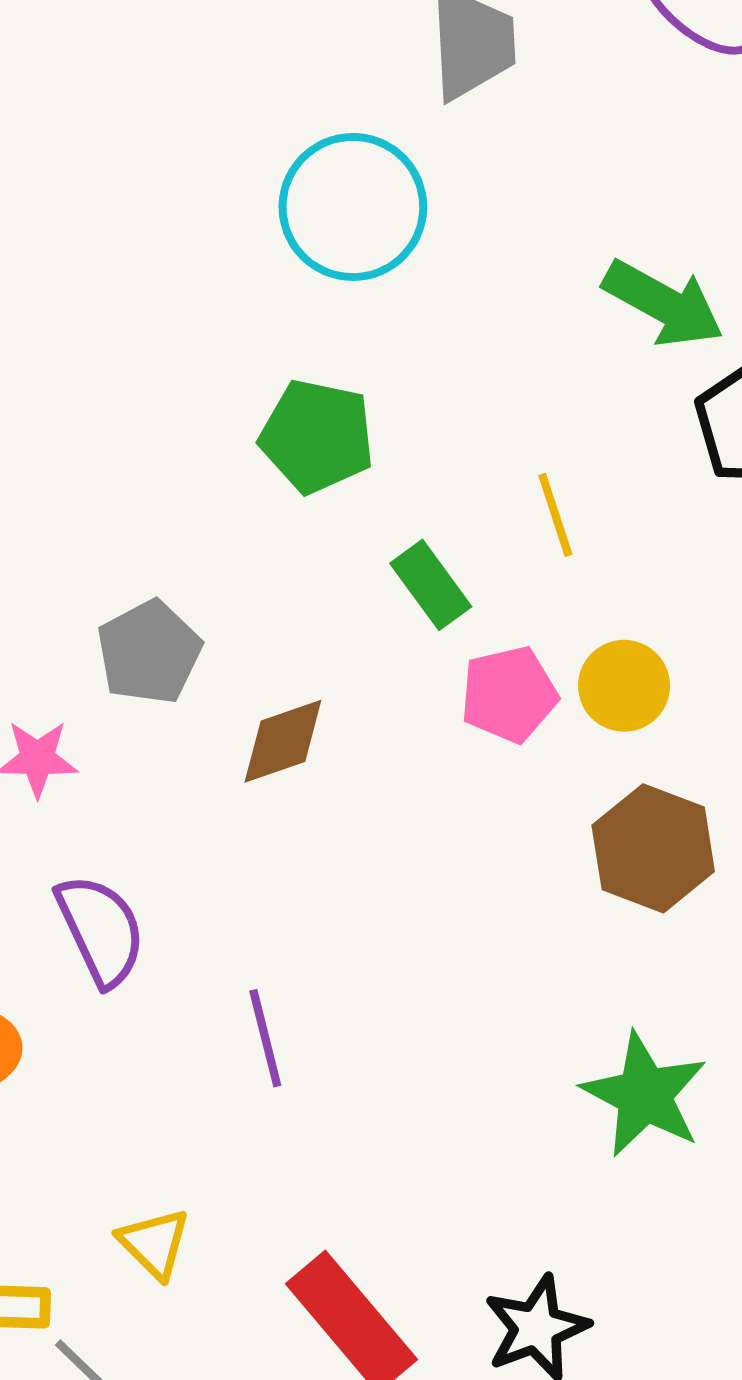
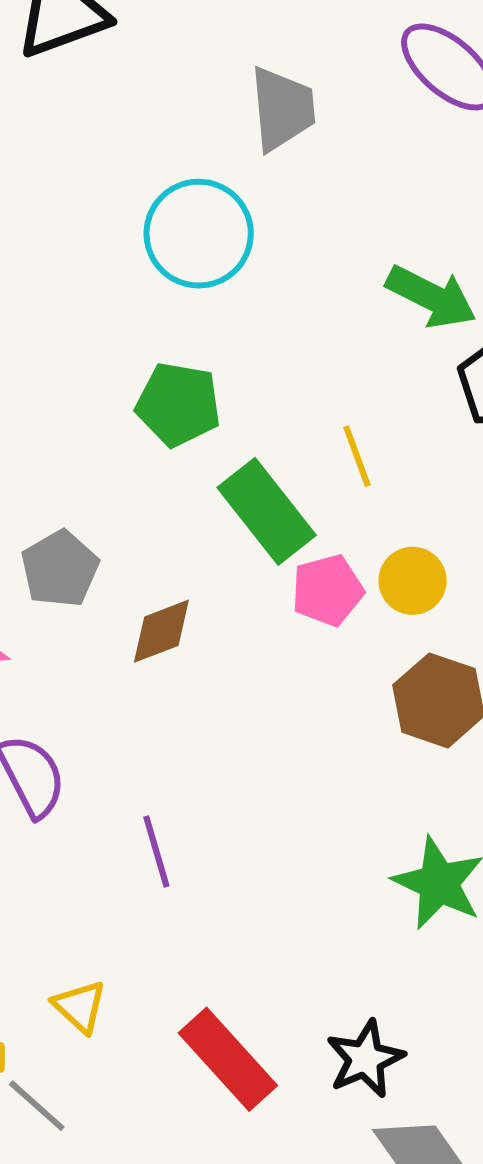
green rectangle: (431, 585) -> (267, 511), size x1.6

